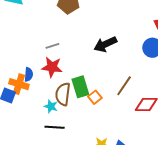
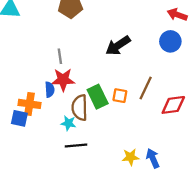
gray line: (52, 46) -> (60, 56), turned -72
blue semicircle: (29, 74) -> (50, 90), moved
orange square: (95, 97) -> (120, 96), moved, turned -32

